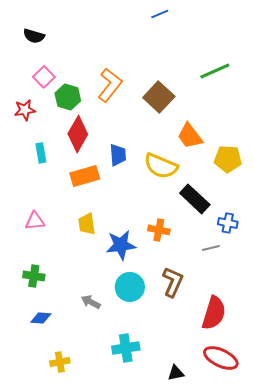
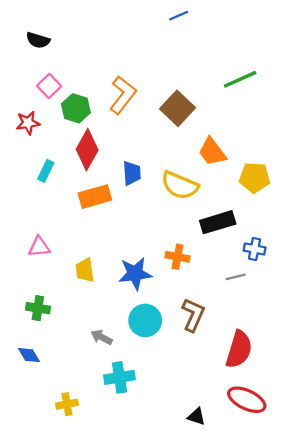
cyan rectangle: (41, 153) -> (46, 171), turned 36
black rectangle: (195, 199) -> (218, 222), turned -60
yellow trapezoid: (87, 224) -> (85, 270), moved
blue diamond: (41, 318) -> (29, 355), moved, turned 55
cyan cross: (126, 348) -> (119, 377), moved
black triangle: (176, 373) -> (197, 416), turned 30

